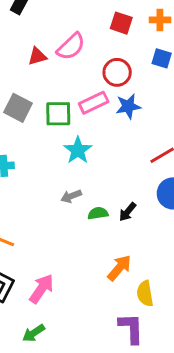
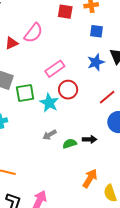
red circle: (117, 72) -> (68, 90), moved
blue star: (128, 106) -> (96, 62), moved
green square: (58, 114) -> (25, 93), moved
black arrow: (128, 212) -> (90, 139), turned -120

